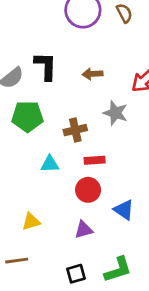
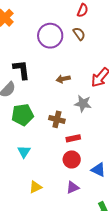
black L-shape: (46, 66) -> (21, 70), moved
brown cross: (75, 130) -> (57, 119), turned 35
cyan triangle: (50, 164) -> (24, 152), moved, turned -48

